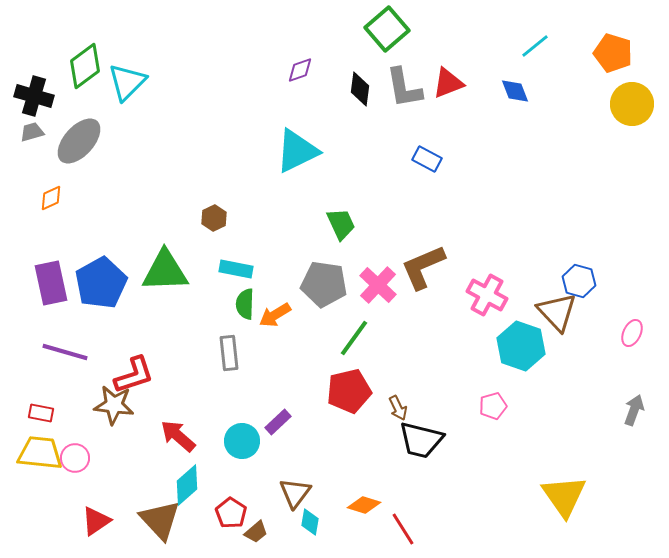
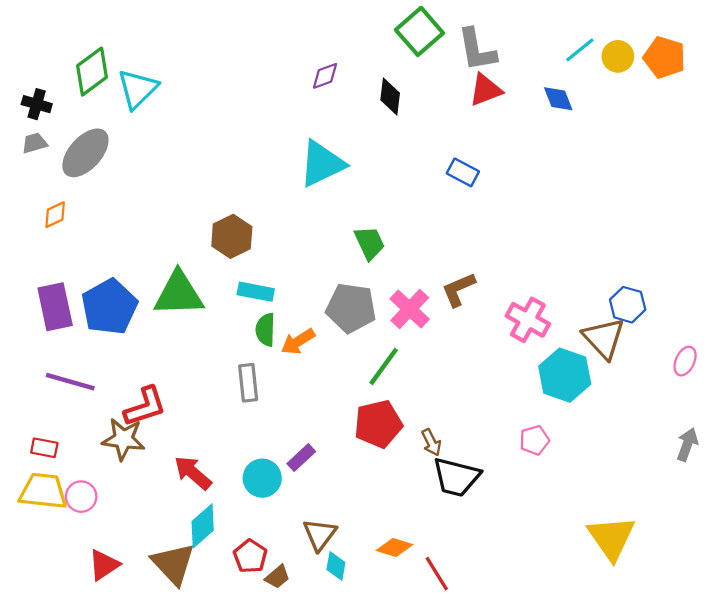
gray L-shape: (404, 88) -> (477, 50), moved
black cross: (34, 96) -> (37, 104), size x0.7
yellow circle: (632, 104) -> (618, 56), moved, size x0.7
brown hexagon: (214, 218) -> (232, 236), size x1.5
brown L-shape: (423, 267) -> (458, 289), size x0.7

